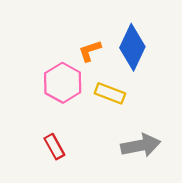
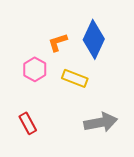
pink hexagon: (63, 83) -> (35, 69), size x0.7

